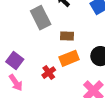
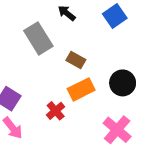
brown rectangle: (67, 36) -> (76, 60), turned 32

